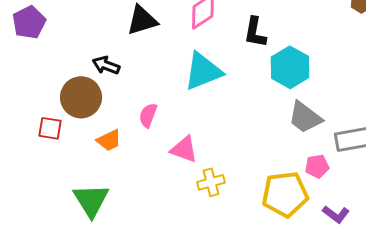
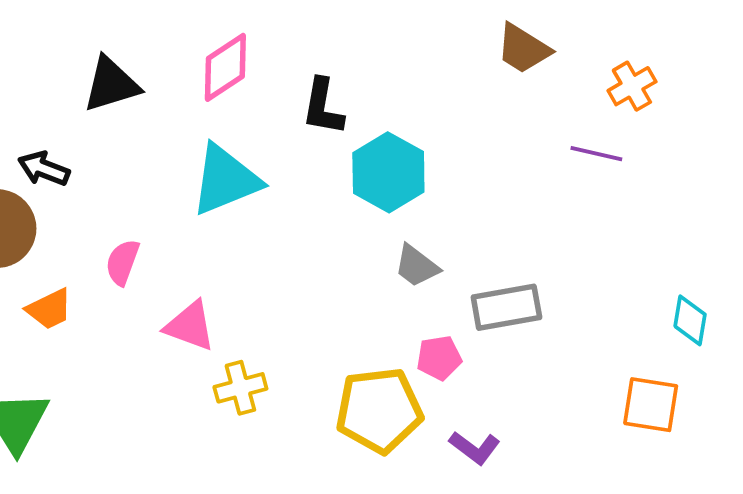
gray trapezoid: (305, 117) -> (417, 266), size x0.7

